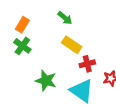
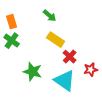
orange rectangle: (22, 25) -> (12, 22), turned -48
red cross: (87, 64) -> (70, 57), turned -32

